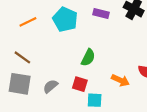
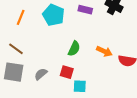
orange line: (28, 22) -> (21, 17), turned -42
orange arrow: (120, 80) -> (104, 51), moved

